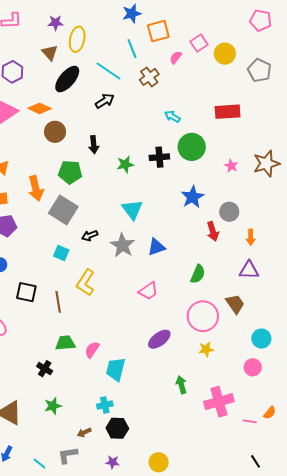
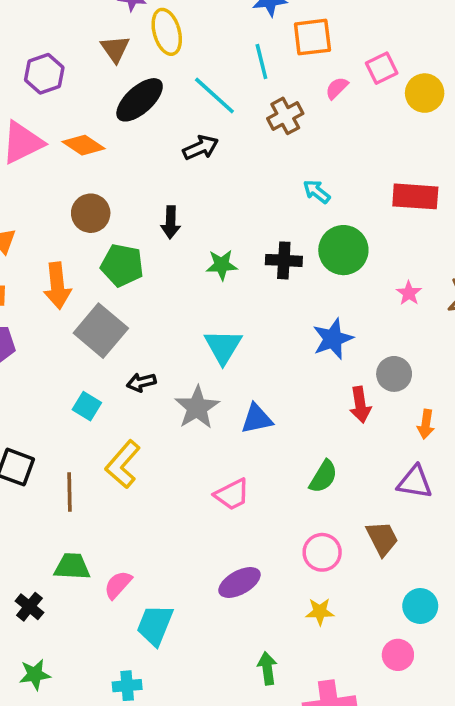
yellow ellipse: (77, 39) -> (167, 32), turned -35
brown circle: (55, 132) -> (91, 213), moved
pink circle: (203, 316) -> (322, 552), size x0.7

